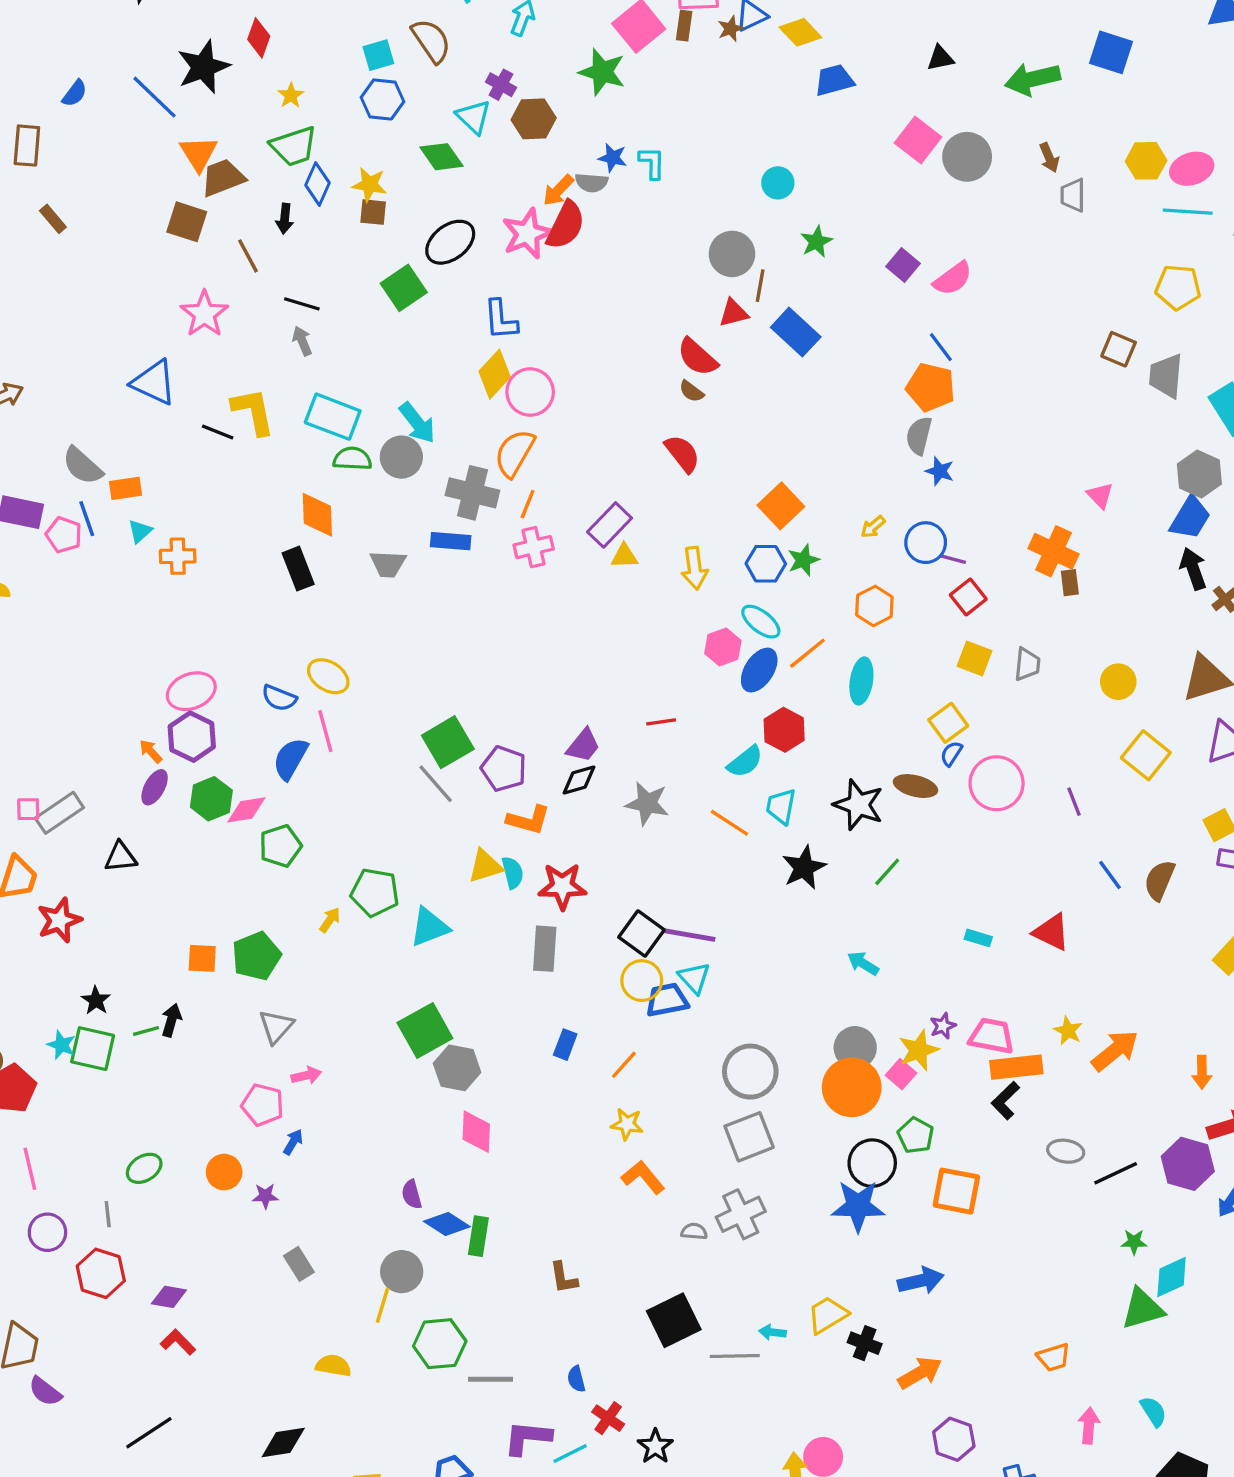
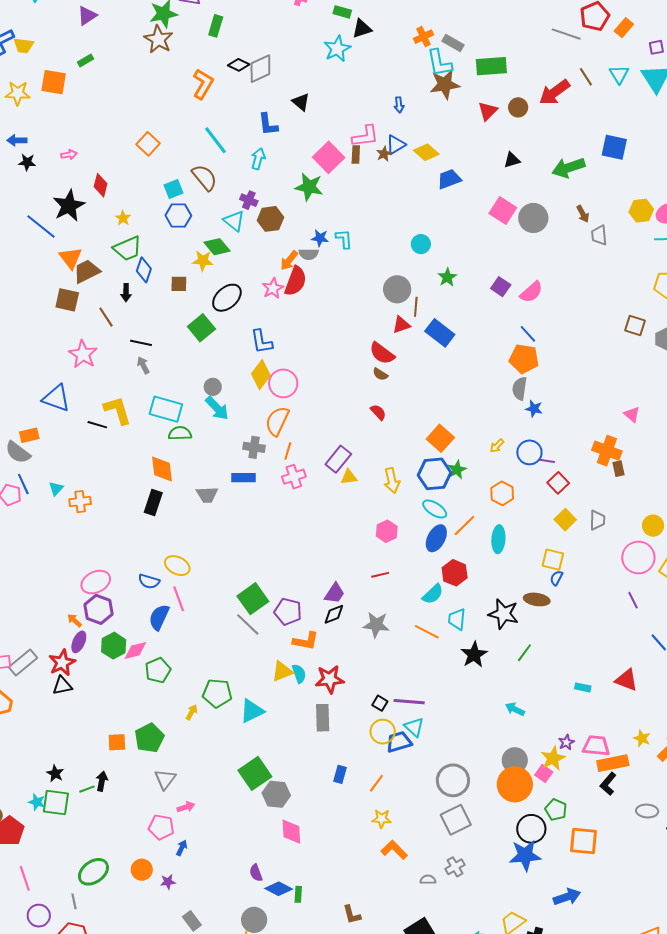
yellow star: (369, 185) -> (203, 261), moved
pink star: (527, 234) -> (273, 288), size x0.7
red semicircle: (682, 454) -> (378, 412), size x0.7
gray circle: (401, 457) -> (213, 387), moved, size x0.7
orange rectangle: (126, 488) -> (29, 435), moved
gray cross: (472, 493) -> (254, 447), size x0.7
blue hexagon: (766, 564) -> (434, 474), size x1.4
black rectangle: (298, 569) -> (153, 502), turned 45
pink hexagon: (723, 647) -> (387, 531), moved
yellow square: (974, 659) -> (565, 520), turned 30
yellow square: (948, 723) -> (553, 560), turned -35
pink circle: (997, 783) -> (638, 558), moved
red star: (59, 920) -> (62, 663), moved
black square: (641, 933) -> (380, 703), size x0.6
green ellipse: (144, 1168) -> (93, 872), size x1.4
gray cross: (741, 1214) -> (455, 867), size x0.7
green rectangle: (478, 1236) -> (298, 894), size x0.7

